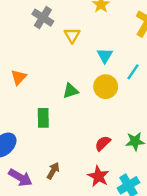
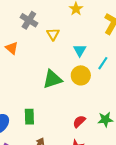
orange triangle: (19, 77) -> (12, 48), moved, turned -32
green triangle: (71, 91) -> (52, 79), size x1.5
green rectangle: (43, 118) -> (29, 117), moved

